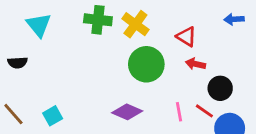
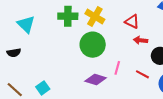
green circle: (146, 64) -> (93, 45), moved
red line: (204, 111) -> (142, 74), moved
pink line: (179, 112) -> (117, 68), moved, turned 32

